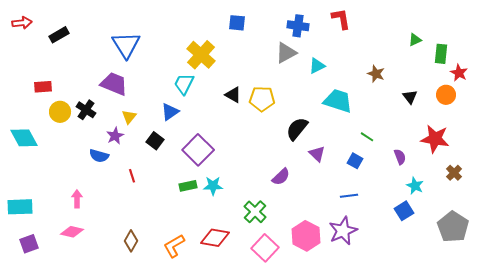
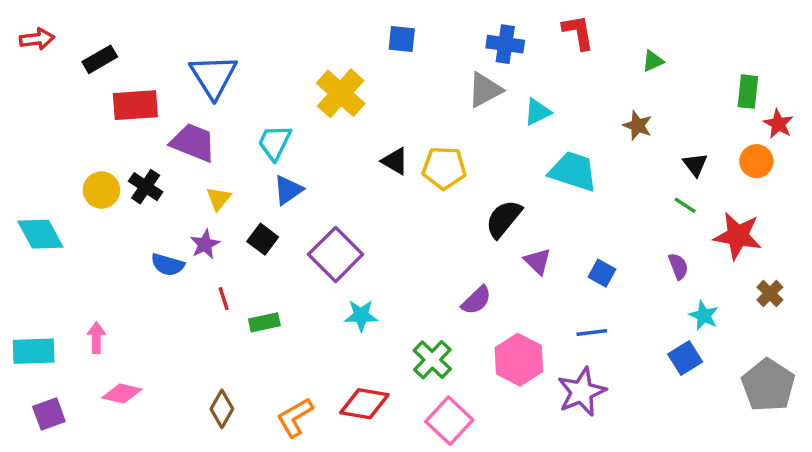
green triangle: (415, 40) -> (653, 61), moved
cyan trapezoid: (184, 84) -> (275, 142), moved
red rectangle: (43, 87) -> (135, 105), moved, size x1.5
purple star: (115, 136) -> (205, 244), moved
green line: (367, 137) -> (685, 205), moved
green rectangle: (188, 186) -> (264, 322), moved
pink arrow: (77, 199) -> (96, 338), moved
pink hexagon: (306, 236) -> (519, 360), moved

